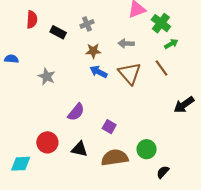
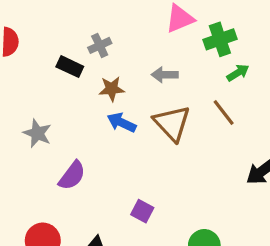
green cross: (161, 23) -> (220, 39), turned 36
black rectangle: (58, 32) -> (70, 67), moved
purple semicircle: (76, 112) -> (72, 176), moved

